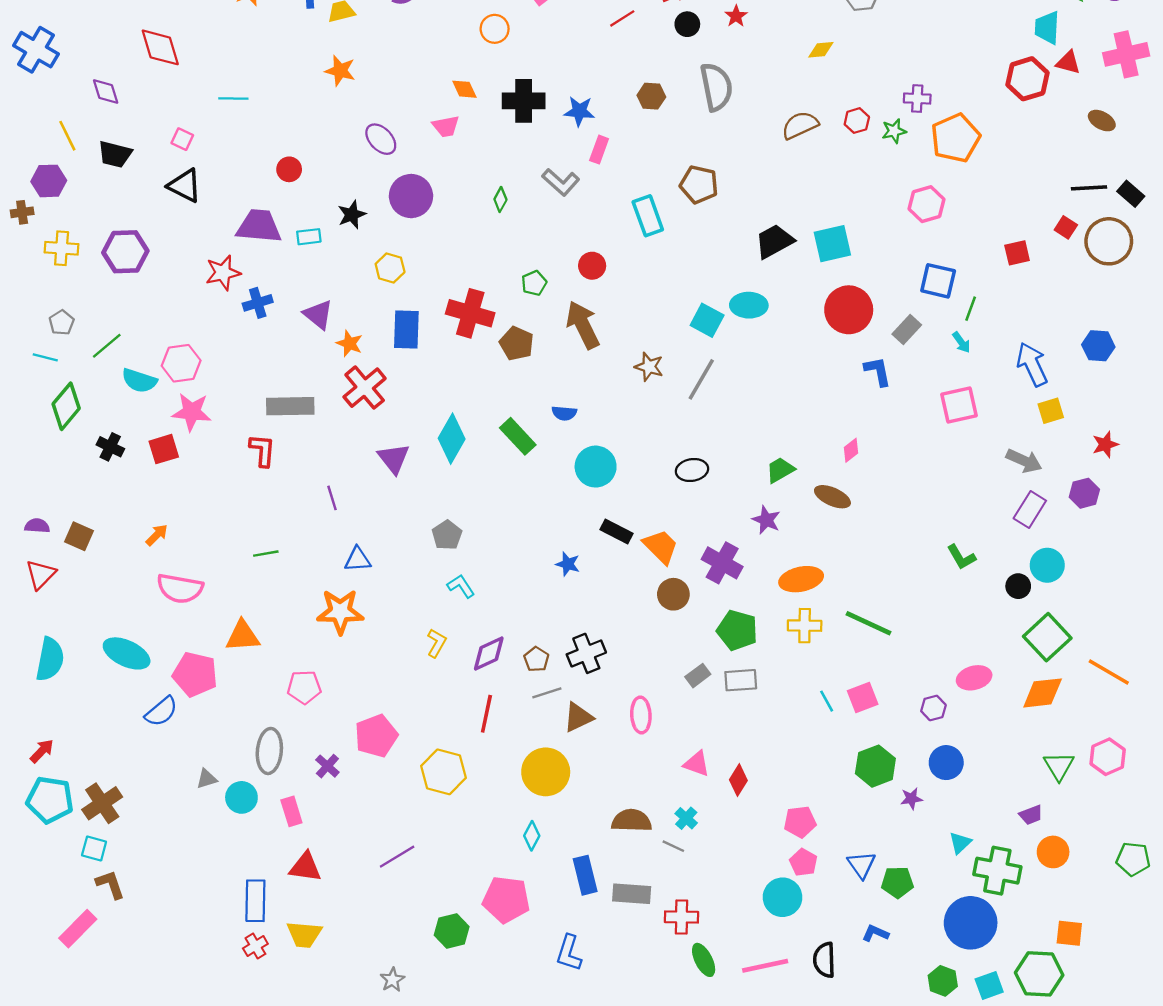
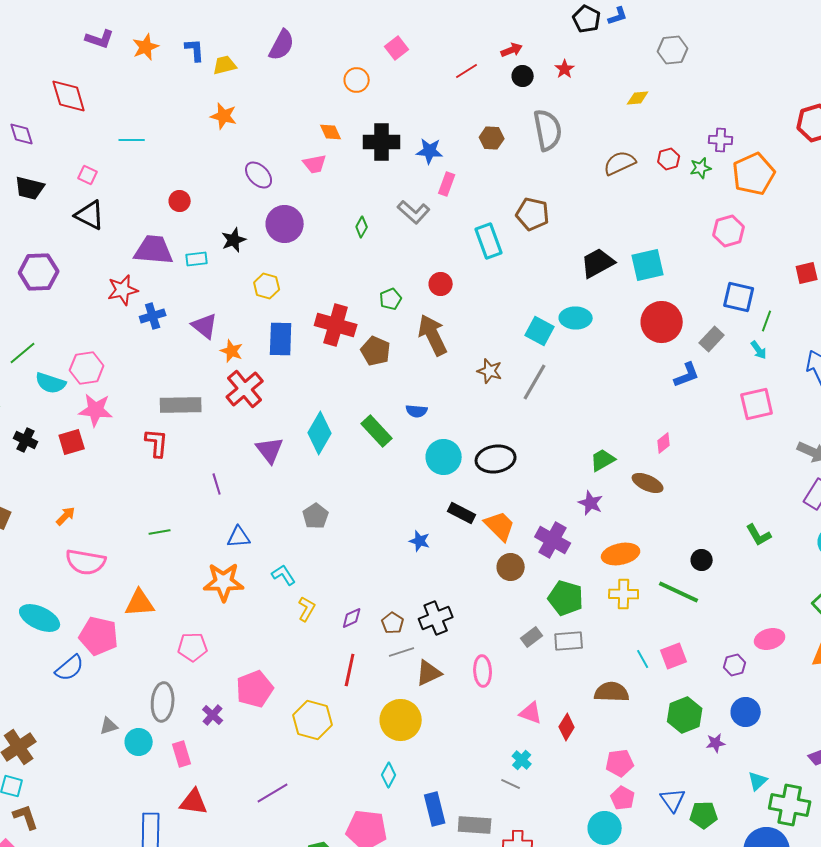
blue L-shape: (878, 371) -> (687, 375), turned 80
black ellipse: (692, 470) -> (496, 459), moved, size x1.4
cyan L-shape: (461, 586) -> (284, 575), moved
black circle: (1018, 586) -> (702, 560), moved
purple diamond: (489, 653) -> (352, 618), size x0.7
brown semicircle: (632, 821) -> (612, 692), moved

